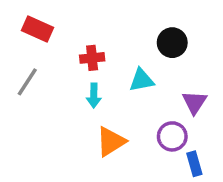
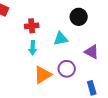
purple triangle: (194, 102) -> (92, 52), turned -35
purple circle: (172, 136) -> (67, 69), moved

